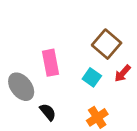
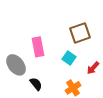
brown square: (107, 44) -> (80, 33), turned 30
red arrow: (123, 73) -> (93, 68), moved

